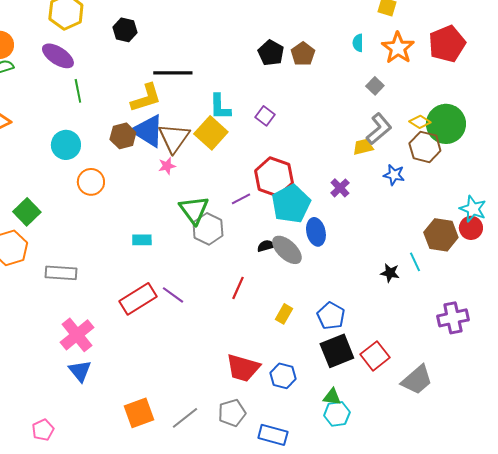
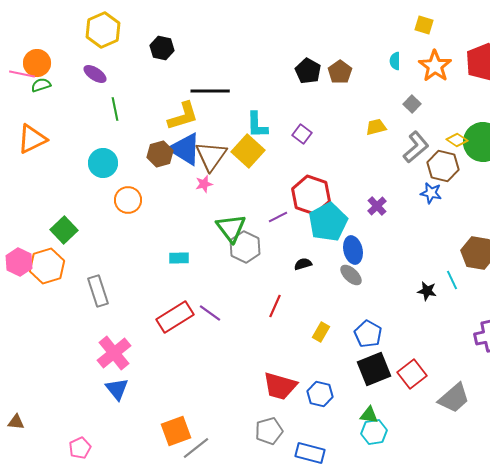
purple ellipse: (58, 56) -> (95, 74), size x0.7
yellow trapezoid: (363, 147) -> (376, 127), moved
brown hexagon: (425, 147) -> (443, 166), moved
gray ellipse: (287, 250) -> (351, 275), moved, size x0.7
gray rectangle: (61, 273) -> (98, 291), turned 68
gray line: (185, 418) -> (196, 448), moved

